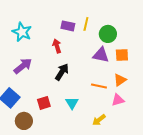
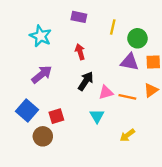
purple rectangle: (68, 26) -> (79, 17), moved
pink triangle: (118, 100) -> (106, 92), moved
red square: (44, 103) -> (56, 116), moved

